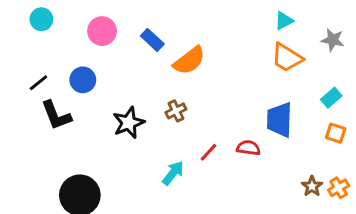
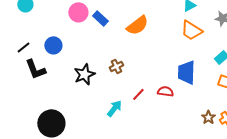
pink circle: (102, 31) -> (78, 12), moved
orange semicircle: (189, 61) -> (137, 25), moved

